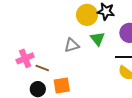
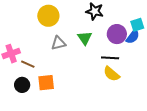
yellow circle: (87, 15) -> (48, 16), moved

